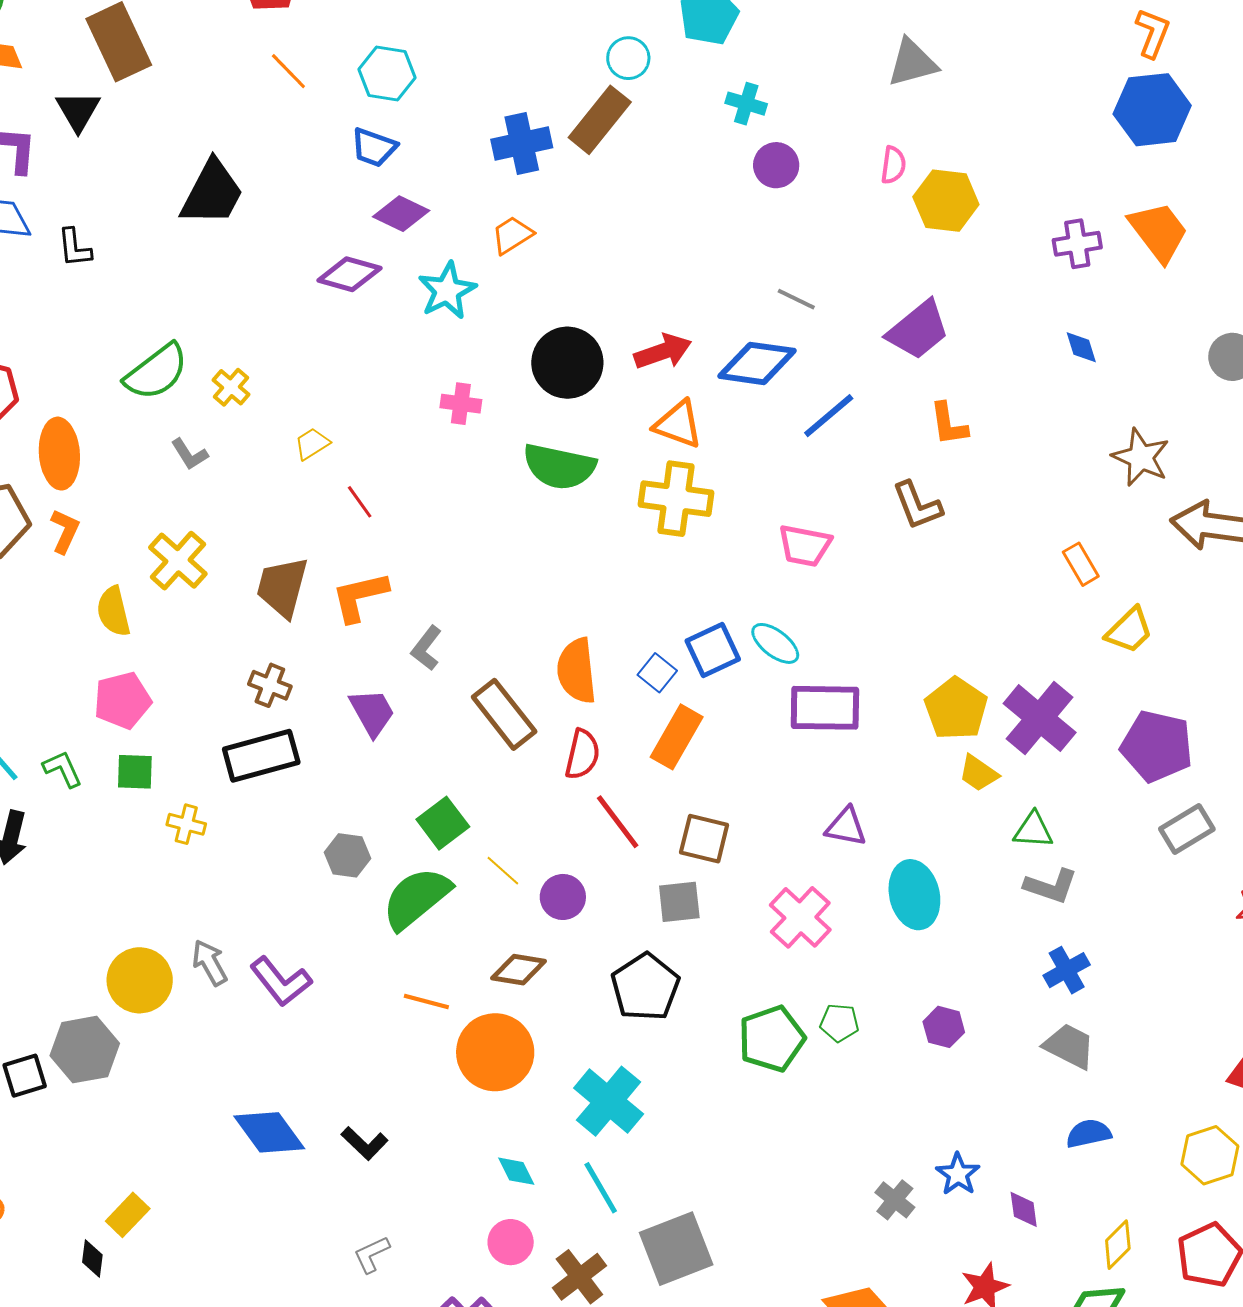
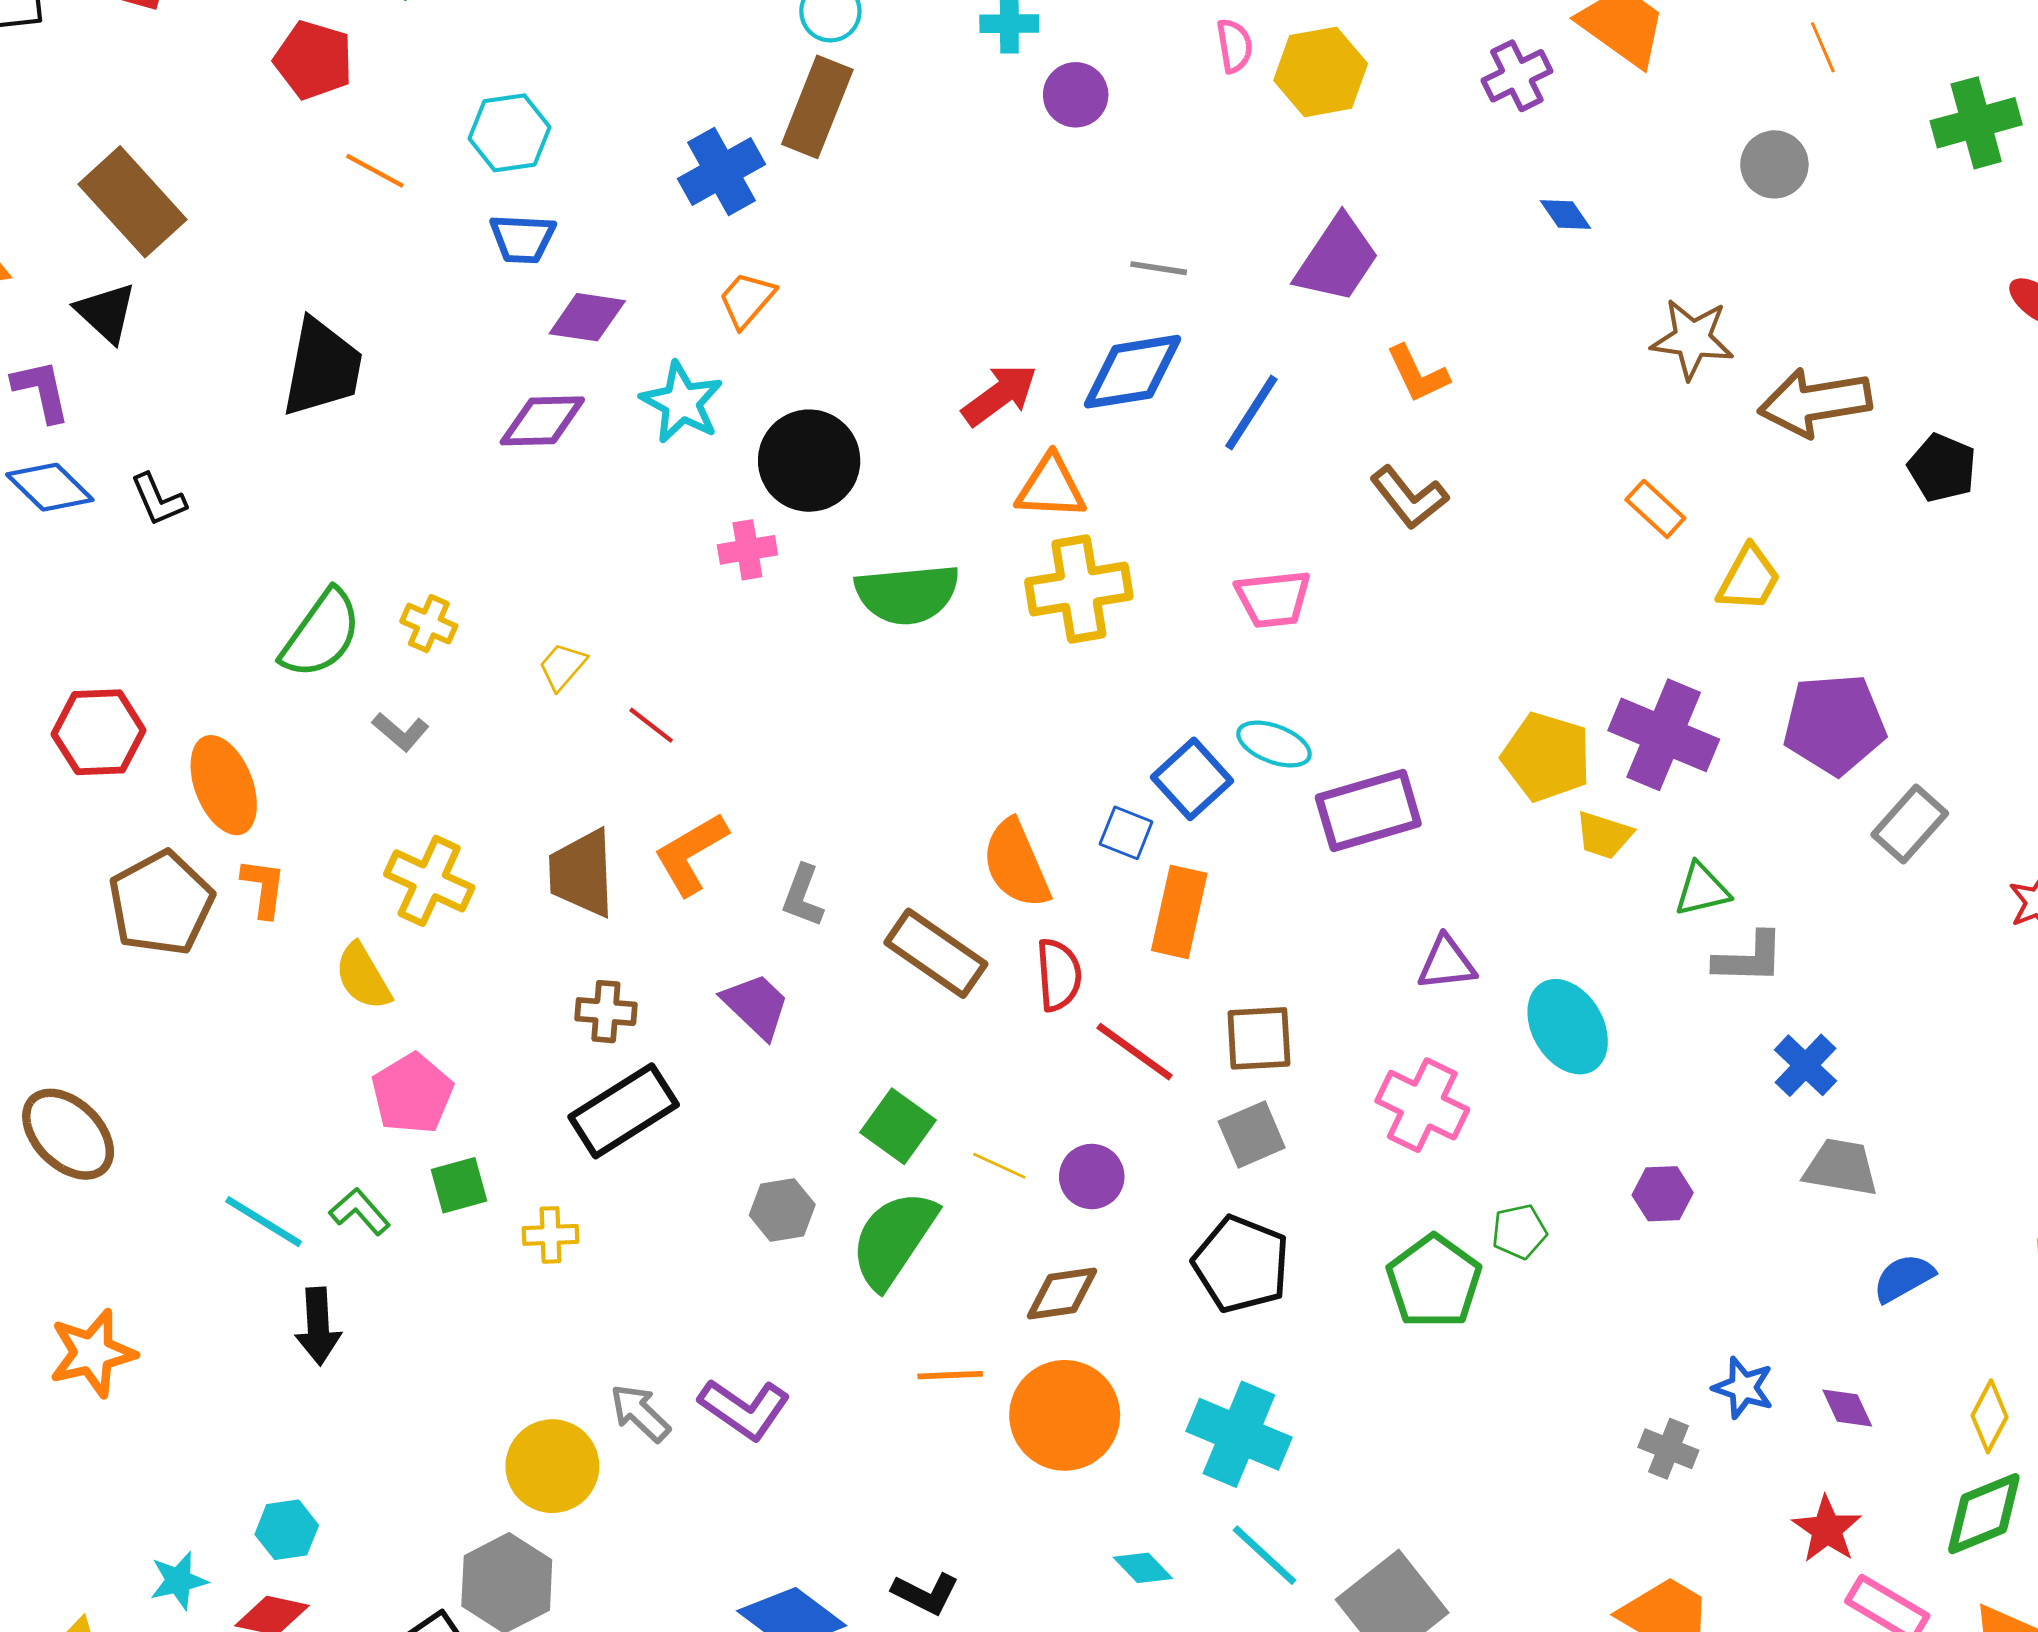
black circle: (567, 363) -> (809, 461), moved

